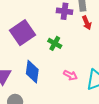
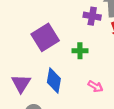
green cross: (55, 43) -> (80, 51), turned -32

